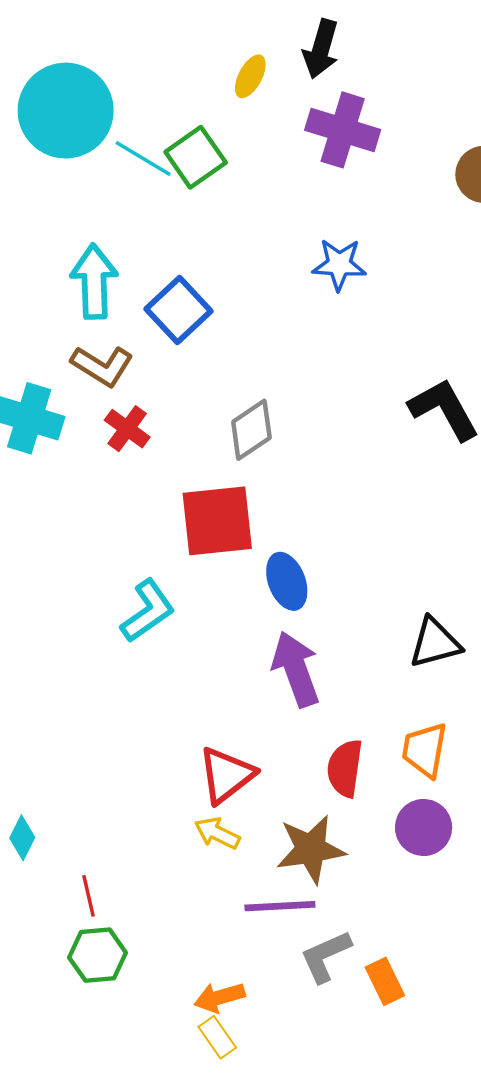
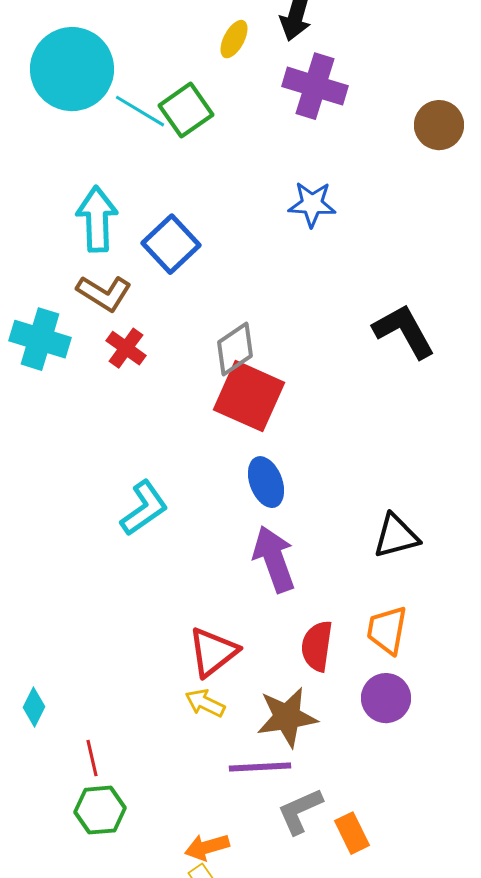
red square: (217, 521) -> (249, 396), moved, turned 30

